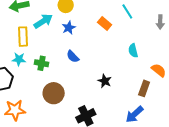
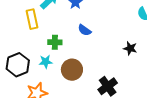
cyan star: (19, 59) -> (46, 62), moved
black star: (105, 81) -> (130, 48), moved

